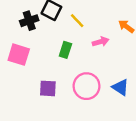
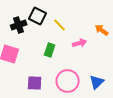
blue triangle: (120, 87) -> (97, 82), turned 42

